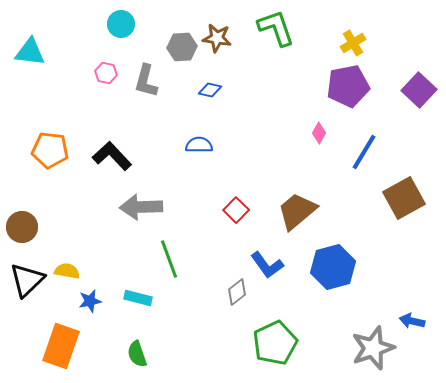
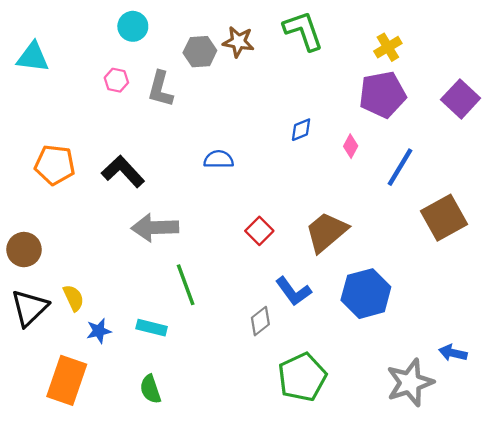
blue diamond: (210, 90) -> (301, 130), moved, turned -35
yellow semicircle: (67, 271) -> (73, 298), turned 55

